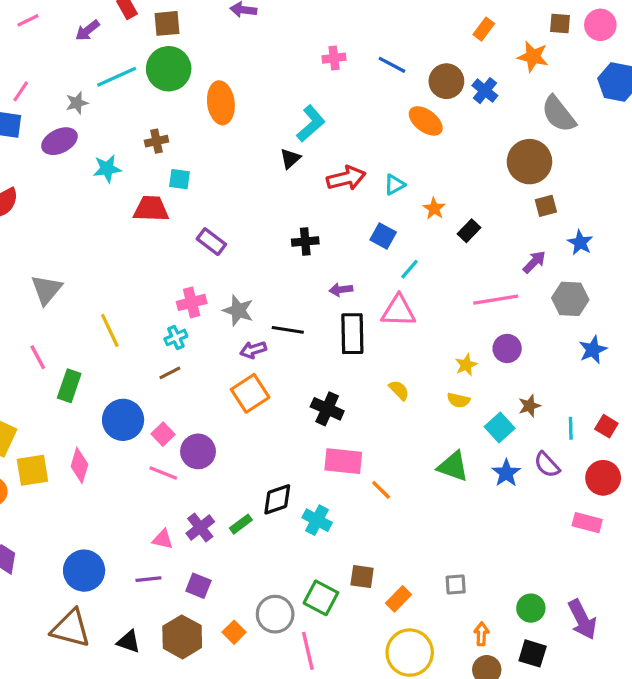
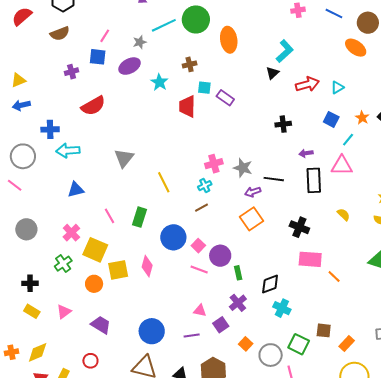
cyan star: (107, 169) -> (159, 82), turned -30
red trapezoid: (151, 209) -> (187, 106), turned -90
orange star: (434, 209) -> (362, 118), moved
purple rectangle: (211, 242) -> (225, 98), moved
pink line: (38, 357) -> (110, 216), moved
cyan cross: (317, 520) -> (282, 308), moved
green rectangle: (241, 524) -> (238, 273), moved, turned -64
purple cross: (200, 528) -> (238, 303), moved
purple square: (198, 586) -> (221, 325), moved, turned 35
orange square: (234, 632) -> (246, 344), moved

